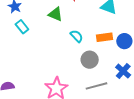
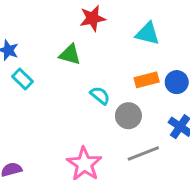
cyan semicircle: (77, 36) -> (100, 95), moved

